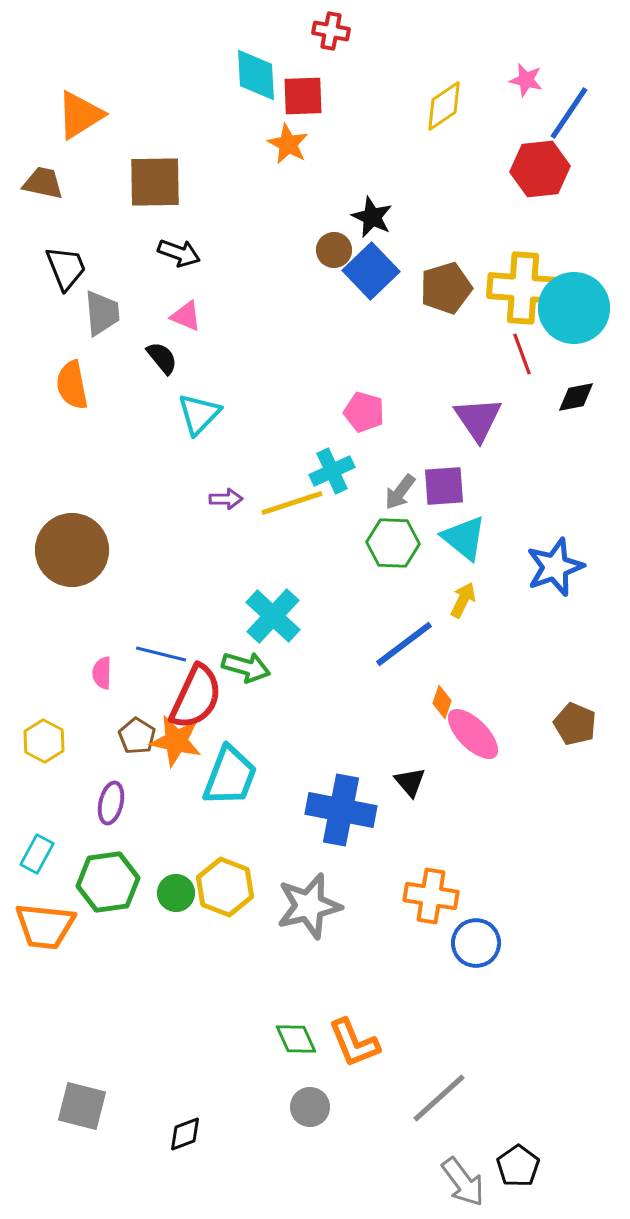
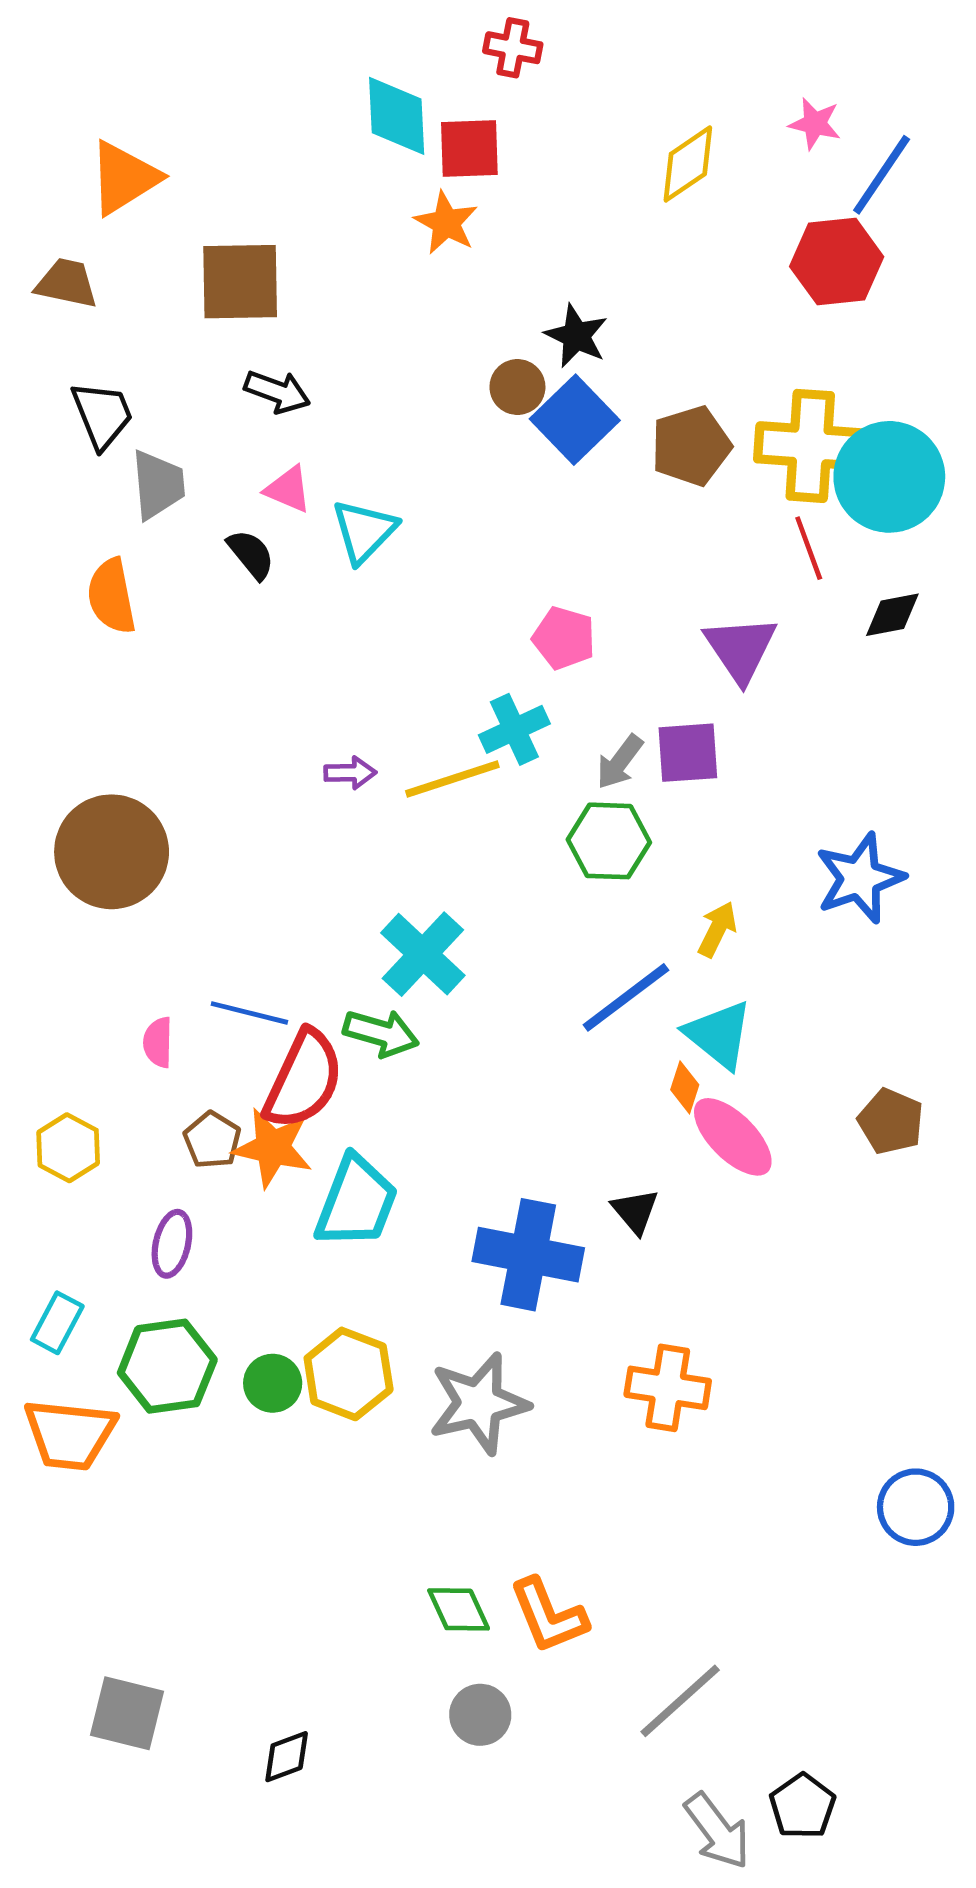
cyan triangle: (199, 414) -> (364, 531), moved
cyan triangle: (464, 538) -> (719, 1035), moved
blue circle: (476, 943) -> (916, 1507), moved

